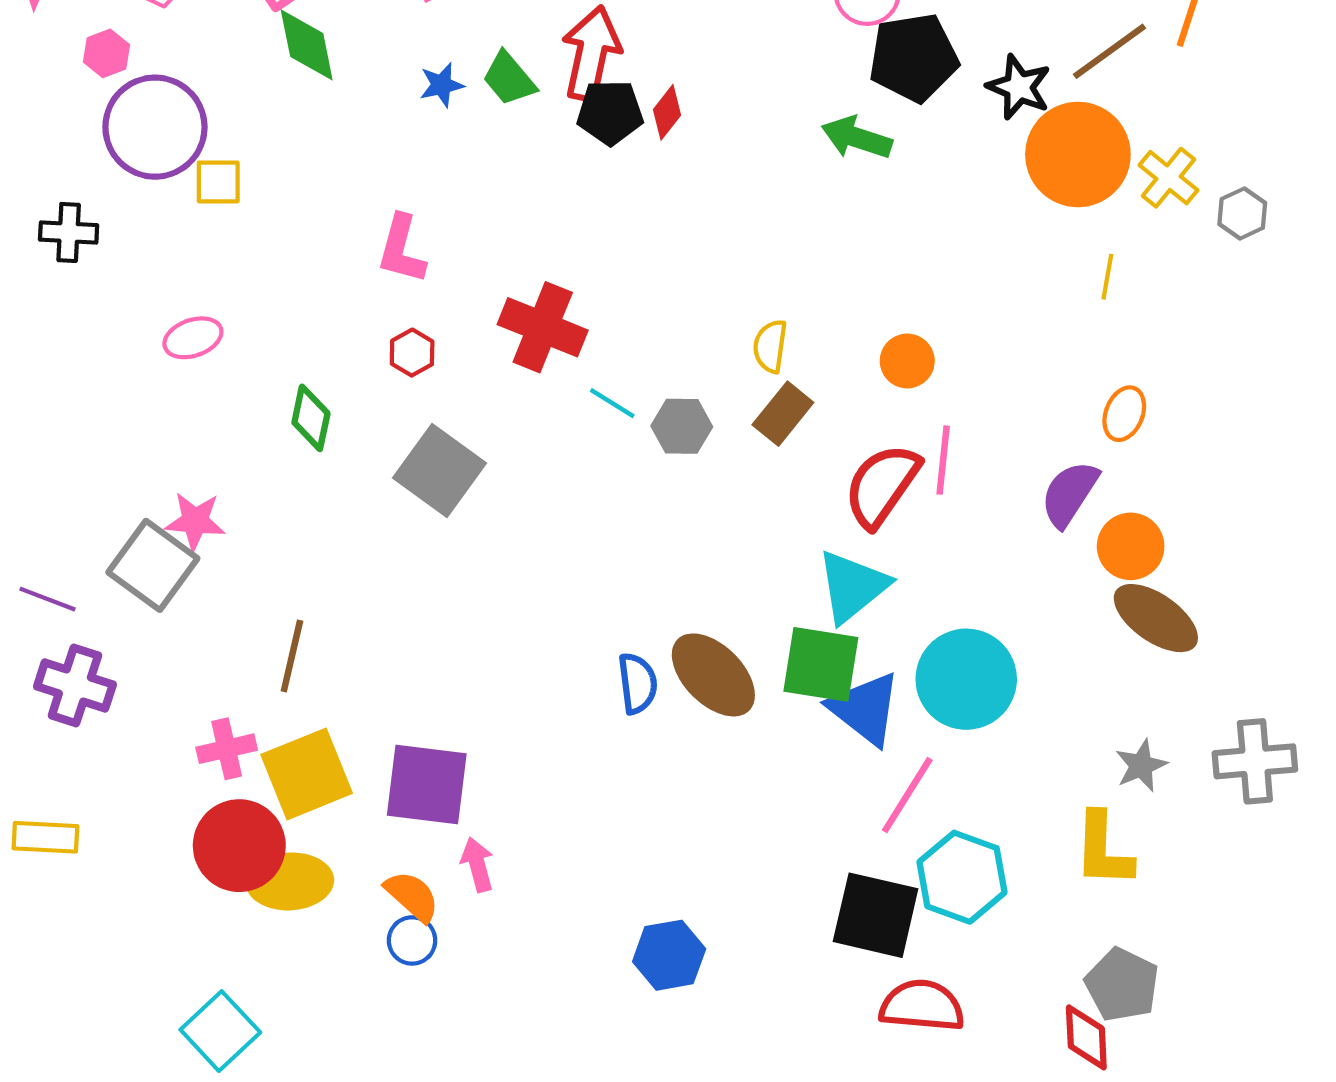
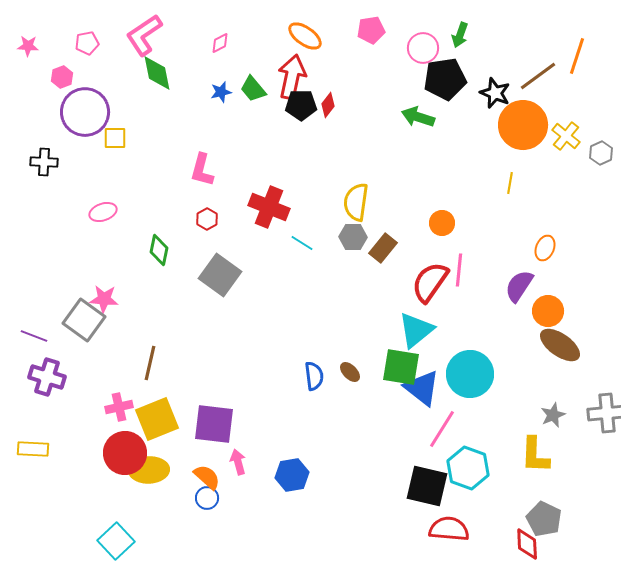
yellow line: (1107, 277) -> (510, 183), moved
yellow semicircle: (770, 346) -> (356, 202), moved, size x1.5
gray hexagon: (682, 426) -> (353, 237), moved
brown ellipse: (713, 675) -> (350, 372), size x0.5
blue hexagon: (669, 955) -> (292, 475), moved

